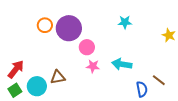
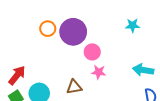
cyan arrow: (122, 64) -> (143, 70), moved
brown triangle: (58, 77) -> (74, 87), moved

